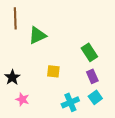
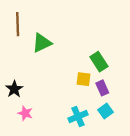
yellow square: (53, 71) -> (84, 79), moved

